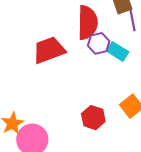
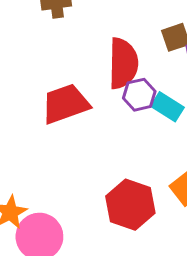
red hexagon: (93, 118) -> (130, 205), size x1.4

